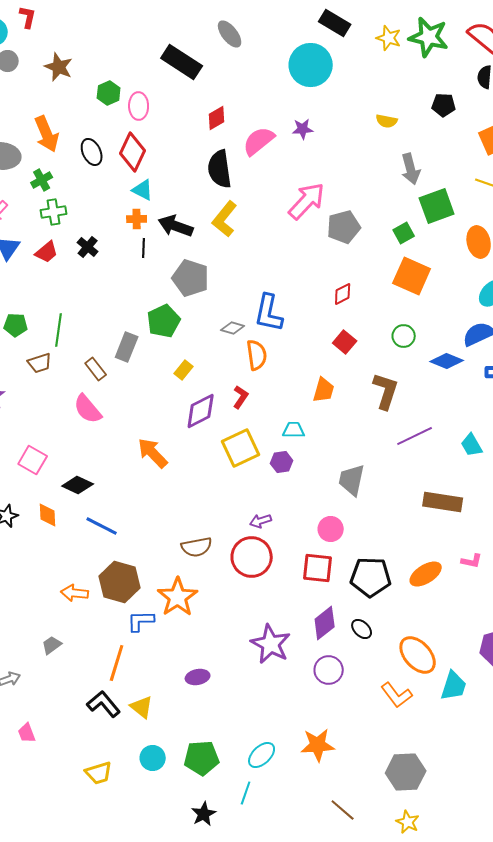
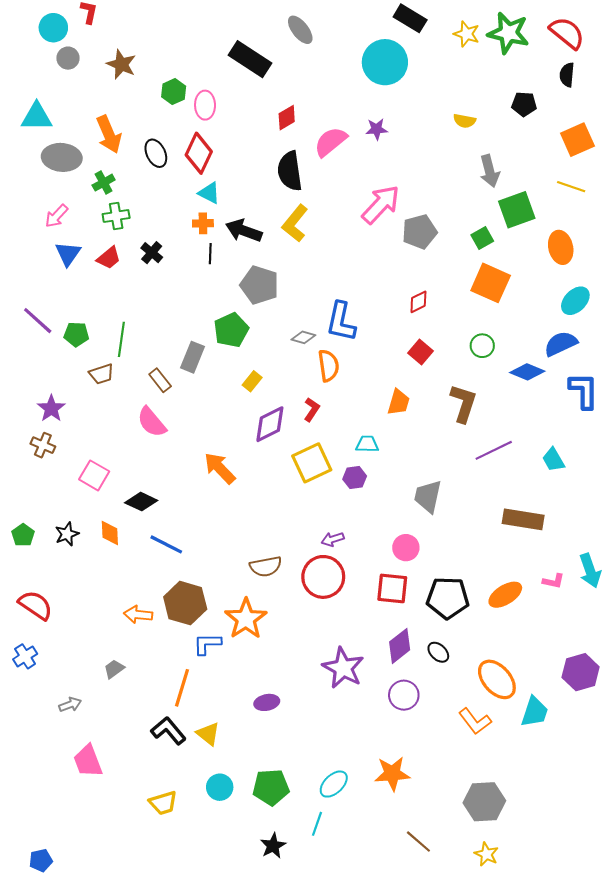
pink trapezoid: (27, 733) -> (88, 761), size x1.6

